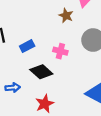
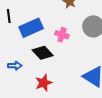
blue rectangle: (27, 46) -> (31, 28), size x1.6

